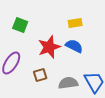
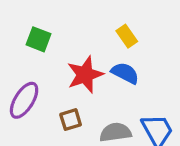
yellow rectangle: (75, 23) -> (127, 36), turned 64

